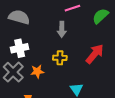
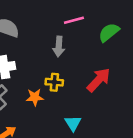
orange star: (37, 71) -> (35, 97), moved

